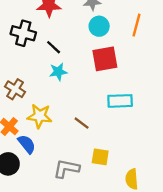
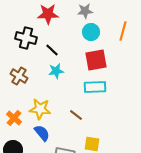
brown cross: (15, 89) -> (19, 76), moved
cyan rectangle: (120, 101) -> (95, 87), moved
blue semicircle: (27, 144) -> (42, 133), moved

